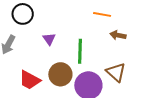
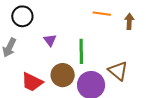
brown arrow: (118, 35) -> (129, 21), moved, turned 84

